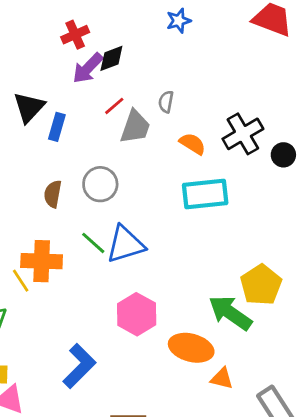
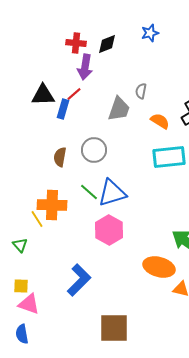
red cross: (75, 35) -> (76, 43), turned 30
black diamond: (111, 58) -> (107, 44), moved
purple arrow: (88, 68) -> (85, 67), turned -35
red line: (114, 106) -> (74, 94), moved
black triangle: (29, 107) -> (43, 95), turned 45
pink hexagon: (137, 314) -> (109, 230), moved

